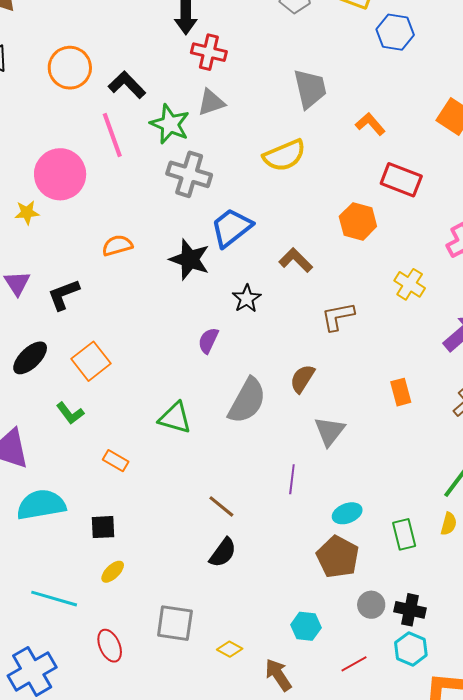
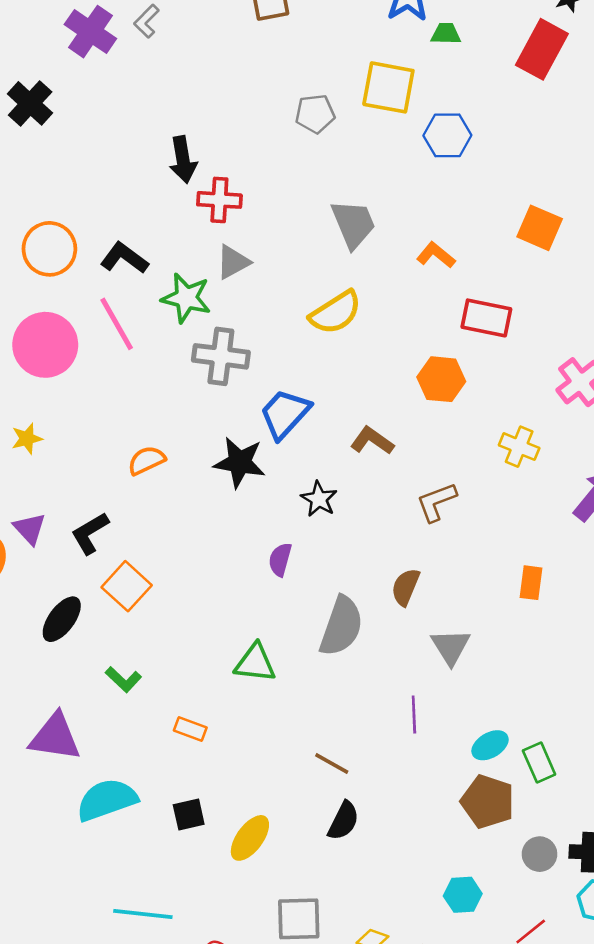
pink circle: (60, 174) -> (45, 345), moved
orange square: (91, 361) -> (127, 586), moved
orange rectangle: (401, 392) -> (531, 583), turned 32
green rectangle: (404, 534) -> (539, 762), moved
yellow ellipse: (113, 572) -> (250, 838), moved, size x1.5

